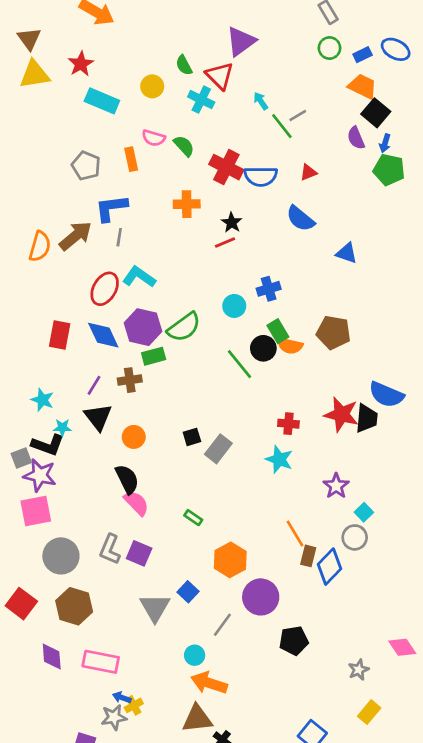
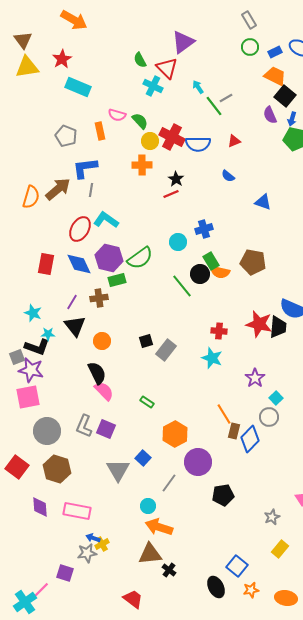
yellow circle: (152, 86) -> (150, 141), moved
blue semicircle: (300, 219) -> (228, 176), size x0.6

